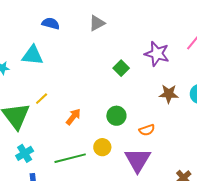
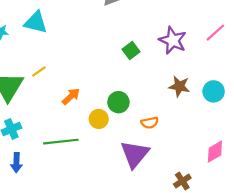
yellow circle: (102, 147) -> (99, 119), moved

